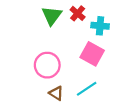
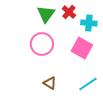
pink circle: (47, 65) -> (42, 44), moved
cyan line: (87, 89) -> (88, 84), moved

